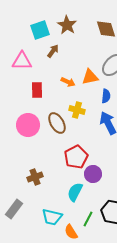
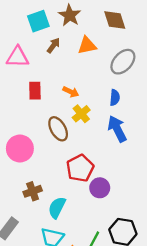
orange triangle: (90, 77) -> (87, 45), moved
orange arrow: (68, 82) -> (71, 92), moved
yellow cross: (77, 110) -> (81, 114), turned 35
pink circle: (28, 125) -> (20, 148), moved
cyan semicircle: (75, 192) -> (57, 208), moved

